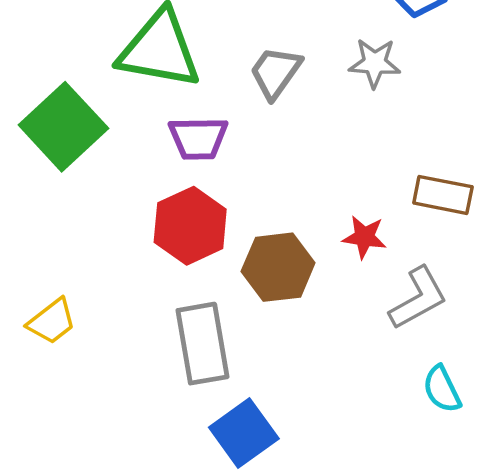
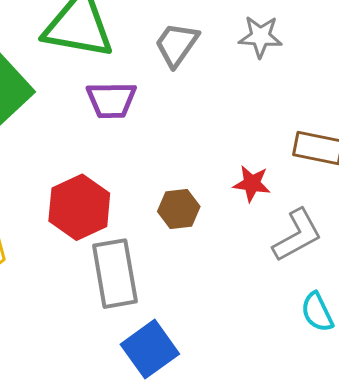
red hexagon: (190, 226) -> (79, 207), moved
brown hexagon: (278, 267) -> (179, 209), size x0.7

